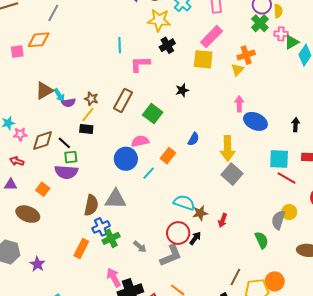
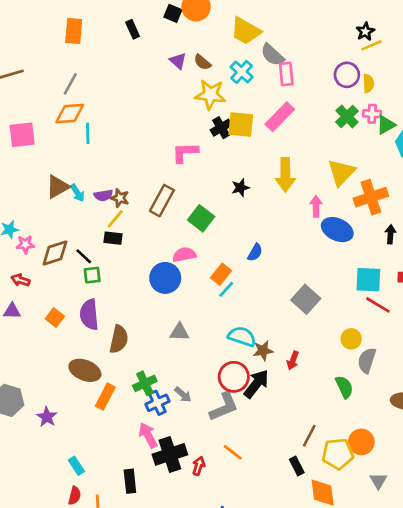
green cross: (260, 23) -> (347, 116), moved
orange diamond: (39, 40) -> (70, 114), moved
cyan line: (120, 45) -> (88, 133), moved
pink square: (17, 52) -> (22, 135), size x1.5
orange cross: (246, 55) -> (371, 197), moved, size x1.4
yellow square: (203, 59) -> (241, 124), moved
yellow triangle: (237, 70) -> (341, 172), moved, size x1.6
purple semicircle: (69, 103) -> (103, 195), moved
yellow arrow: (228, 148) -> (285, 175), moved
purple semicircle: (66, 172) -> (89, 315), moved, turned 80
cyan line: (149, 173) -> (226, 289), moved
gray triangle: (116, 199) -> (179, 332), moved, size x0.7
yellow circle: (289, 212) -> (351, 339), moved
brown ellipse: (28, 214) -> (85, 370), moved
blue cross: (101, 227) -> (157, 403), moved
black arrow: (195, 238) -> (256, 384), size x1.6

